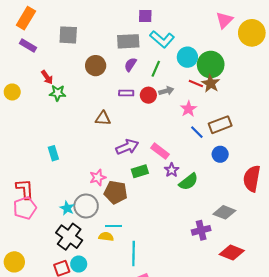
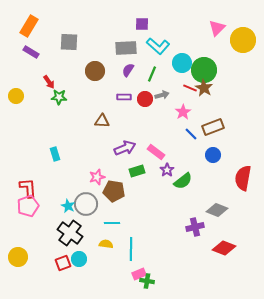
yellow semicircle: (106, 237) -> (106, 244), moved

